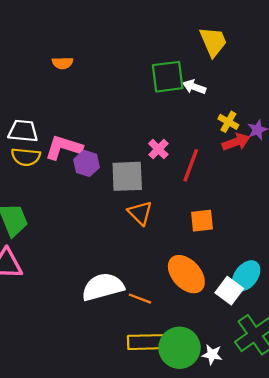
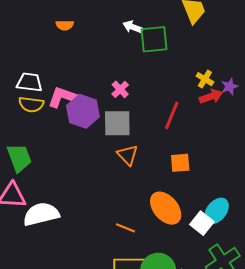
white arrow: (194, 87) -> (133, 27), moved
pink cross: (158, 149) -> (120, 89), moved
purple hexagon: (87, 163) -> (83, 111), size x1.5
white semicircle: (103, 287) -> (41, 214), moved

